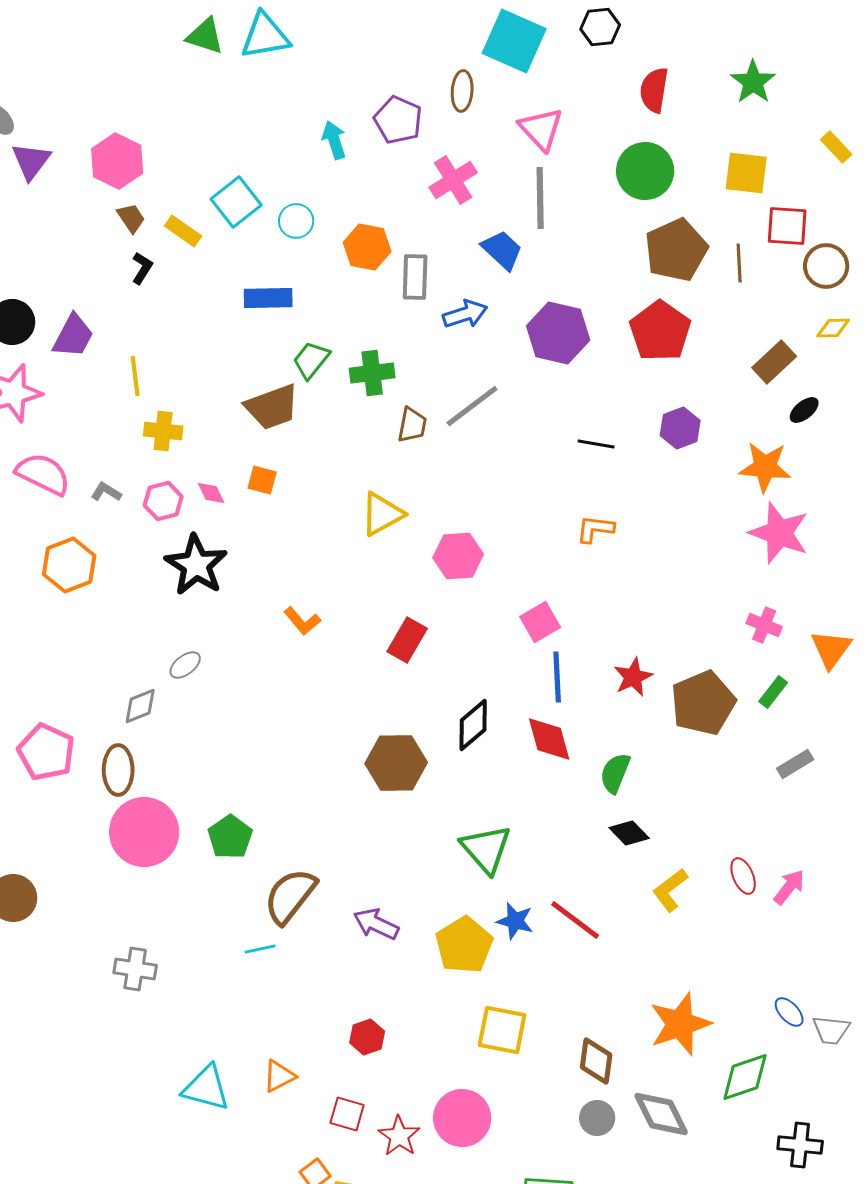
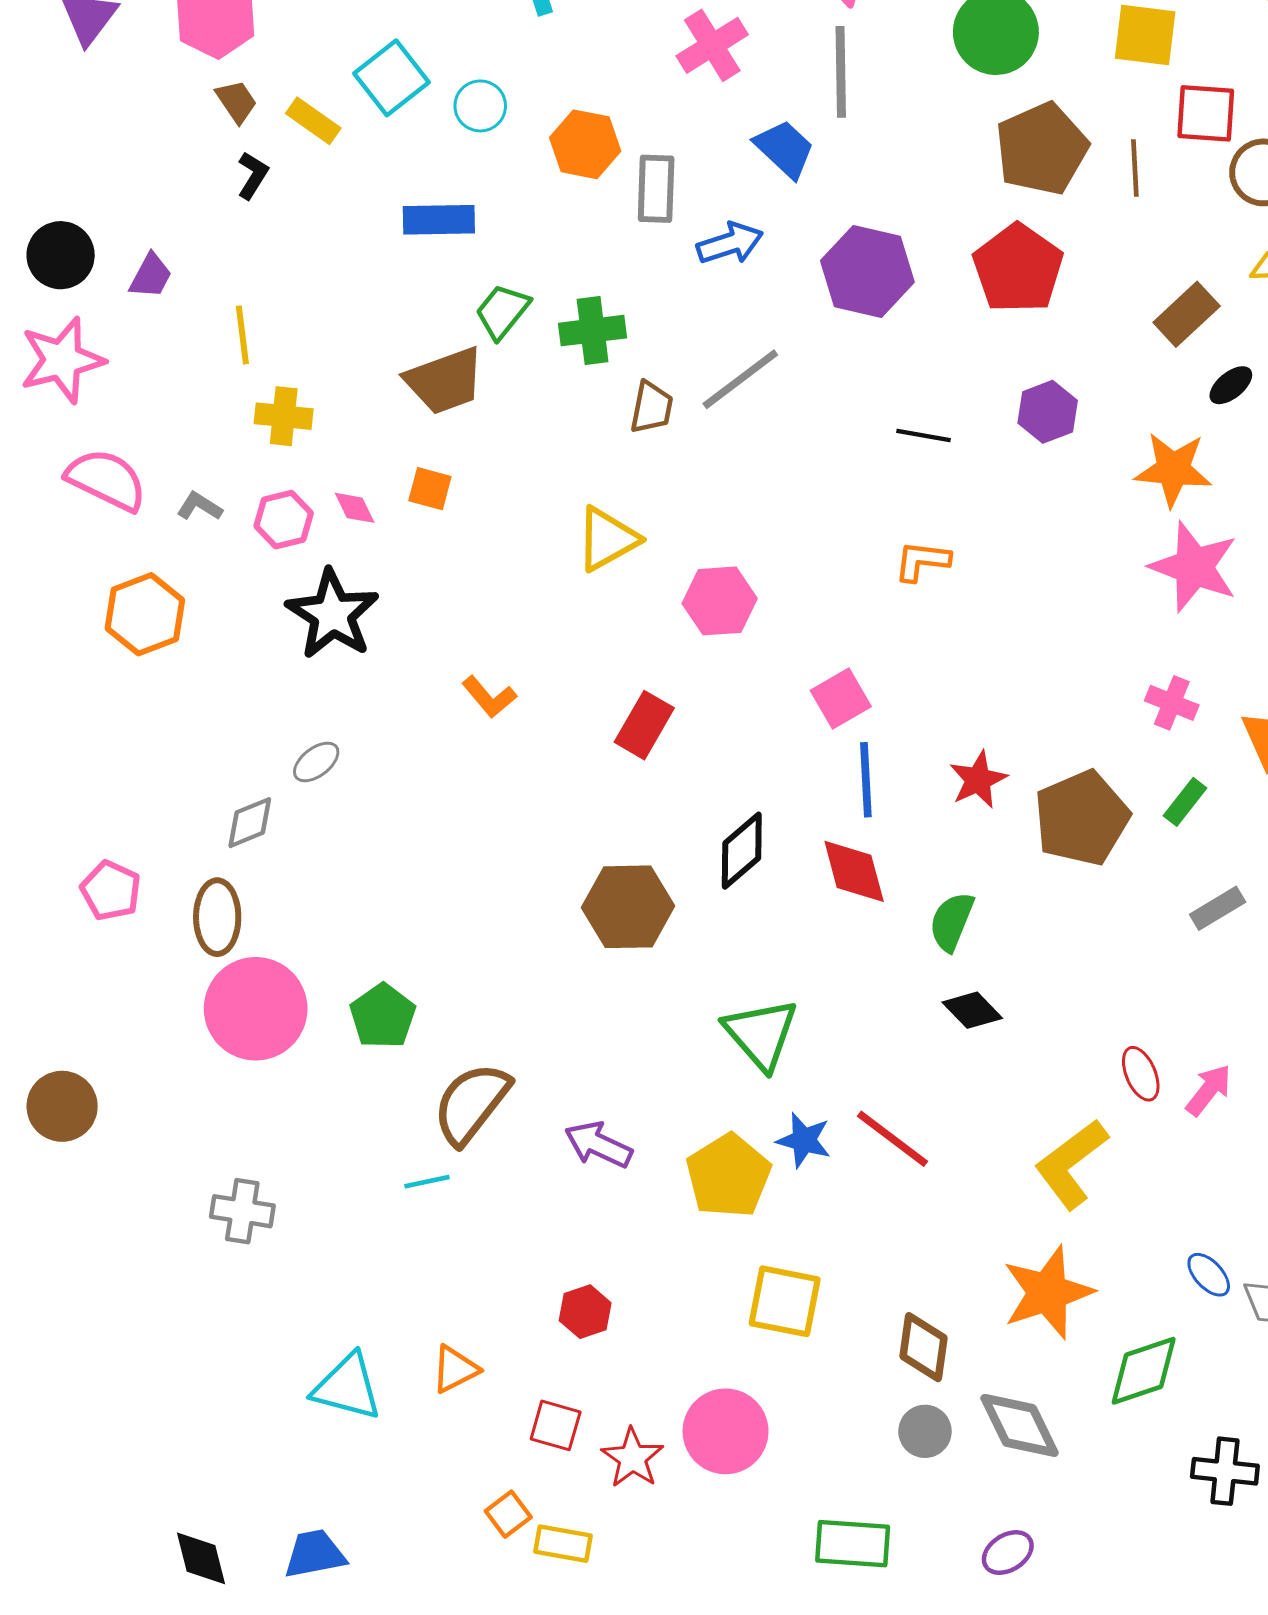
purple trapezoid: (73, 336) -> (151, 276), size x0.7
pink pentagon: (46, 752) -> (111, 891), size x0.7
yellow L-shape: (670, 890) -> (1071, 1164), moved, size x1.4

